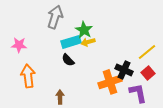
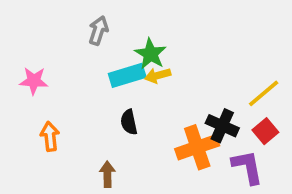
gray arrow: (55, 17) -> (98, 31), size x0.7
black semicircle: (68, 60) -> (129, 122), moved, turned 32
orange arrow: (28, 76) -> (50, 136), size x0.7

